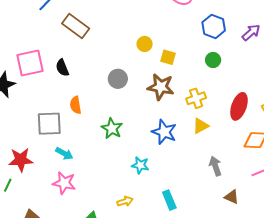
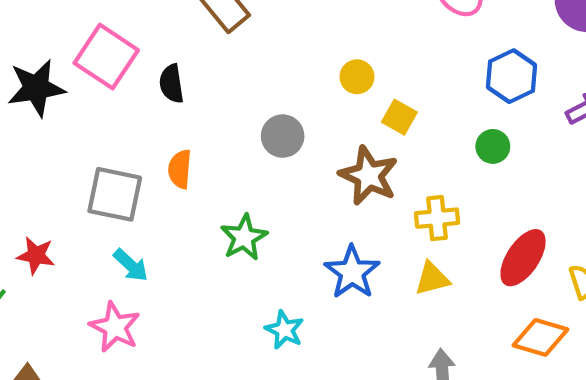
pink square: (30, 63) -> (106, 57), turned 32
red star: (21, 160) -> (36, 255), size x0.7

